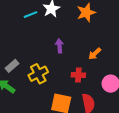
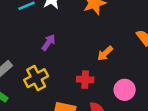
purple arrow: (59, 46) -> (48, 42), moved, turned 40

